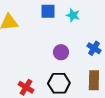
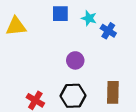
blue cross: (94, 48) -> (108, 31), moved

